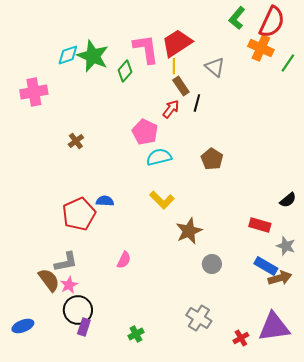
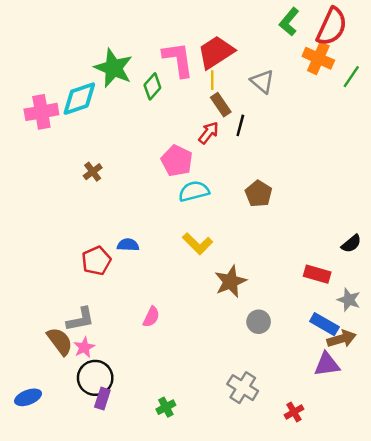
cyan diamond: (68, 55) -> (79, 99), moved, size x1.4
red pentagon: (79, 214) -> (96, 261), size x0.7
purple triangle: (274, 327) -> (327, 364), moved, size x0.7

